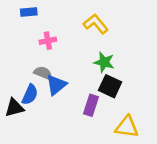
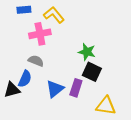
yellow L-shape: (96, 24) -> (54, 15), moved
pink cross: (48, 41) -> (40, 34), size x1.5
blue triangle: (56, 85) -> (55, 89), moved

